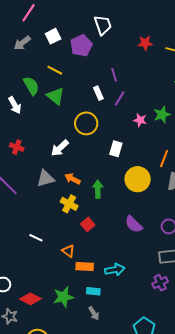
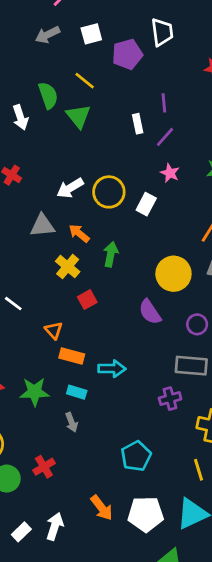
pink star: (140, 120) -> (170, 173), moved
yellow circle: (86, 123) -> (109, 192), moved
yellow circle: (138, 179) -> (173, 274), moved

